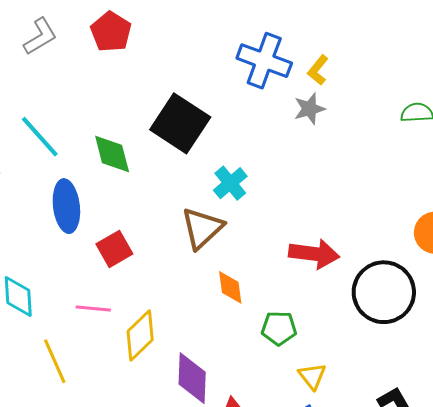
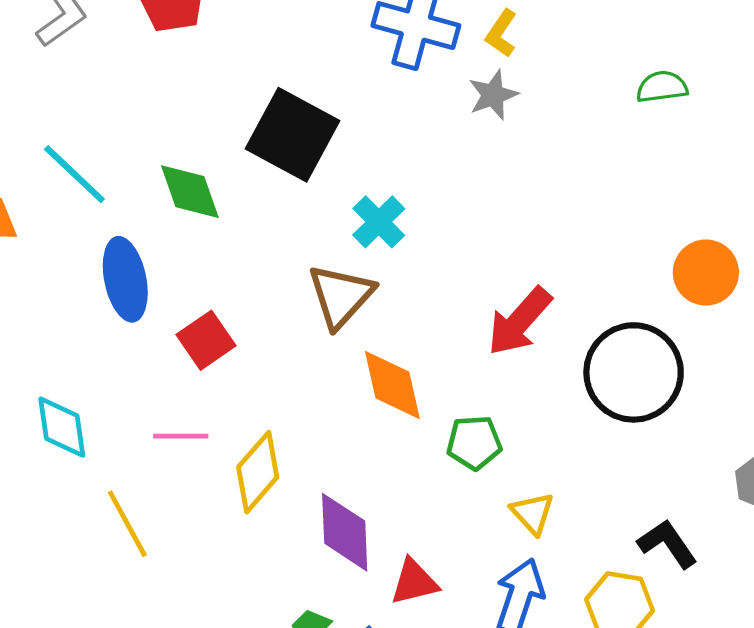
red arrow: (314, 254) -> (519, 321), turned 129
orange diamond: (230, 287) -> (392, 385), size x1.4

